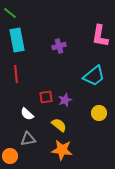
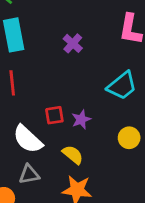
purple cross: (59, 46) -> (73, 43), turned -32
white semicircle: (27, 114) -> (28, 139), size x1.6

